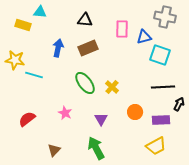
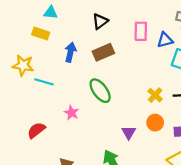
black triangle: (85, 20) -> (100, 21), turned -42
yellow rectangle: (23, 25) -> (41, 33), moved
yellow cross: (112, 87) -> (155, 95), moved
pink star: (65, 113) -> (71, 113), moved
purple triangle: (101, 119) -> (129, 132), moved

